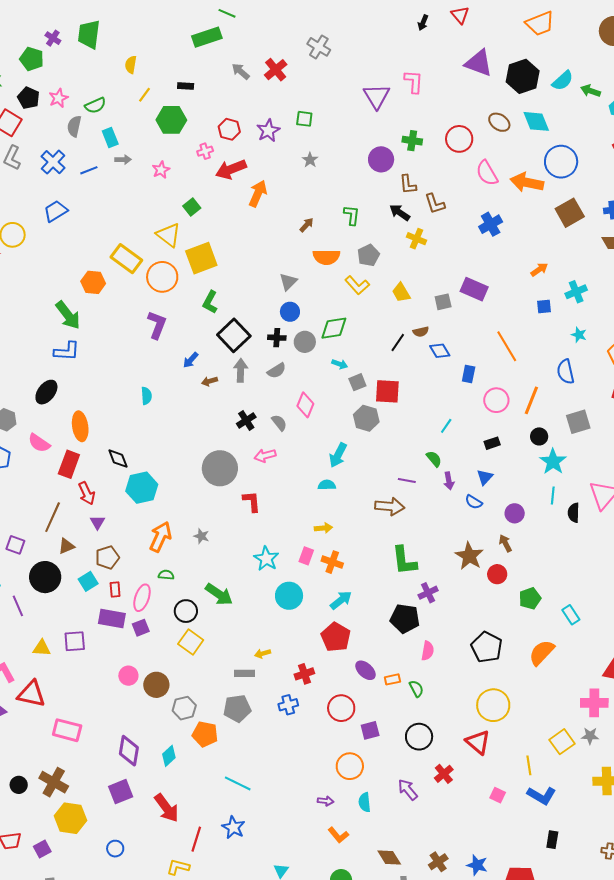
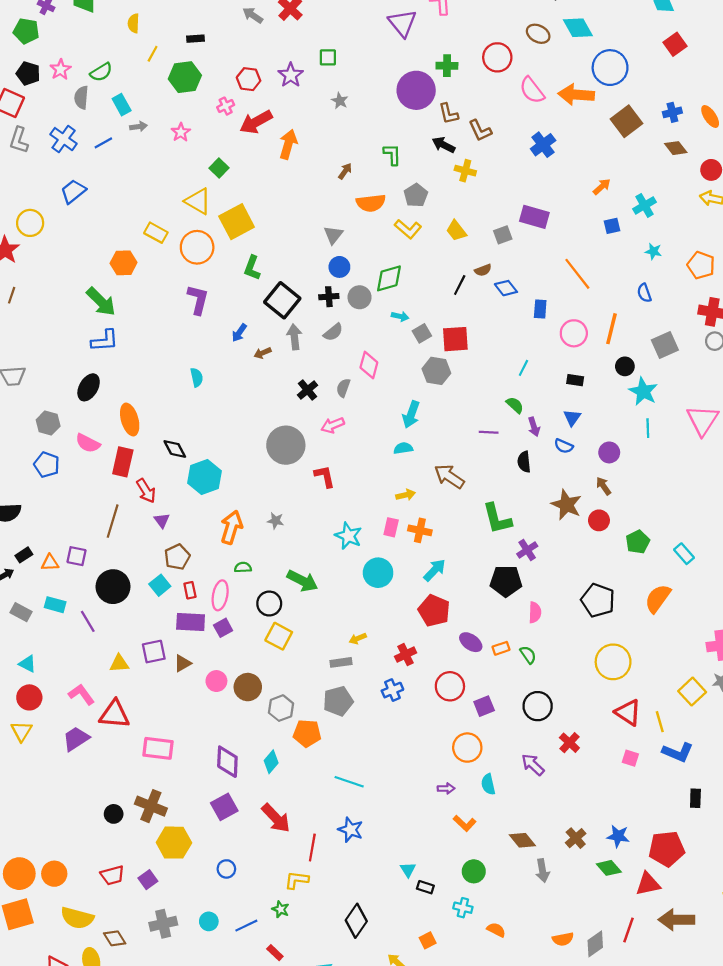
purple circle: (381, 159) -> (416, 90), size x1.4
yellow rectangle: (126, 259) -> (156, 233), size x0.7
blue semicircle: (566, 372) -> (644, 293), size x0.7
gray semicircle: (279, 423) -> (343, 388), turned -114
black rectangle: (492, 443) -> (575, 380), turned 35
brown arrow: (390, 506) -> (449, 476), moved, turned -144
black semicircle: (574, 513) -> (524, 462), moved
brown triangle: (66, 546) -> (183, 663), moved
red triangle: (478, 742) -> (628, 712), moved

